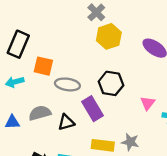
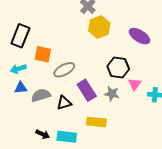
black hexagon: (111, 83) -> (118, 68), moved
gray ellipse: (67, 84) -> (64, 70), turned -35
blue triangle: (12, 122) -> (21, 88), moved
gray star: (130, 142) -> (112, 94), moved

